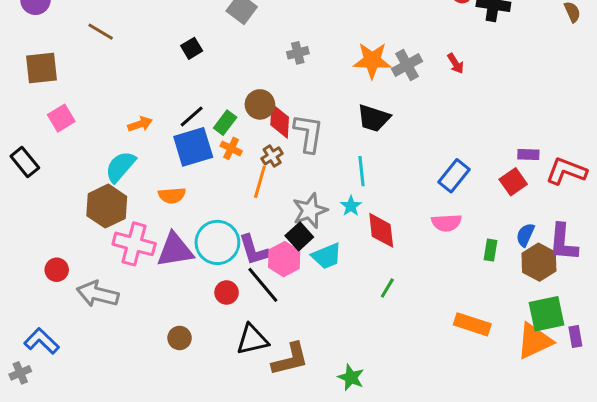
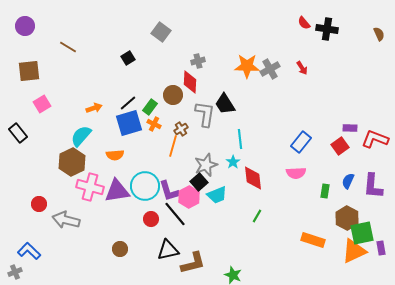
black trapezoid: (374, 118) -> (225, 104), moved, turned 40
red diamond: (280, 121) -> (190, 82), moved
brown hexagon: (539, 262) -> (347, 218), moved

